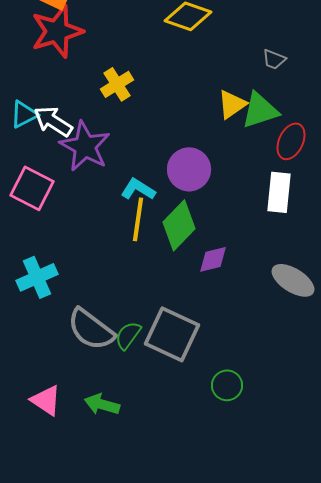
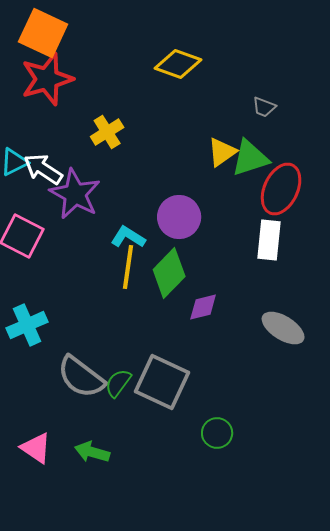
red ellipse: (291, 141) -> (281, 189), size x1.4

